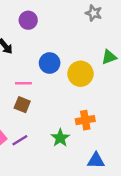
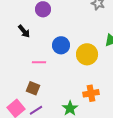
brown square: (22, 105) -> (33, 88), moved

